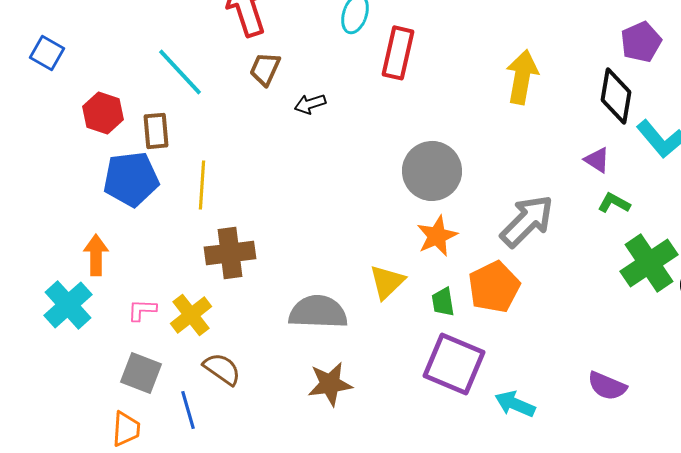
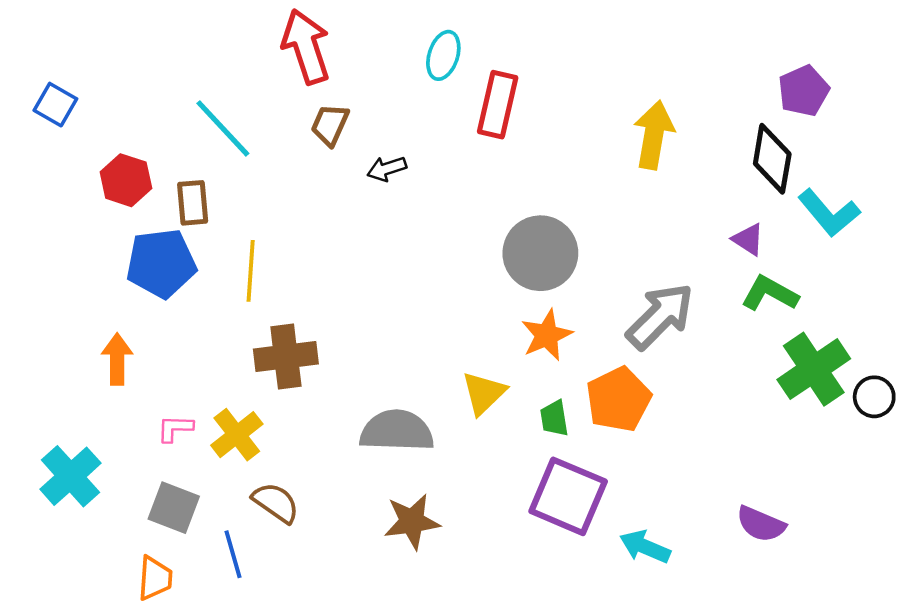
green L-shape: (614, 203) -> (770, 294), size x1.4
cyan cross: (68, 305) -> (70, 476), moved

